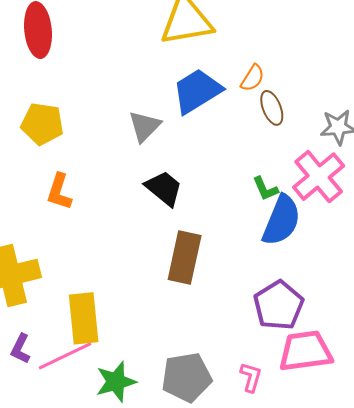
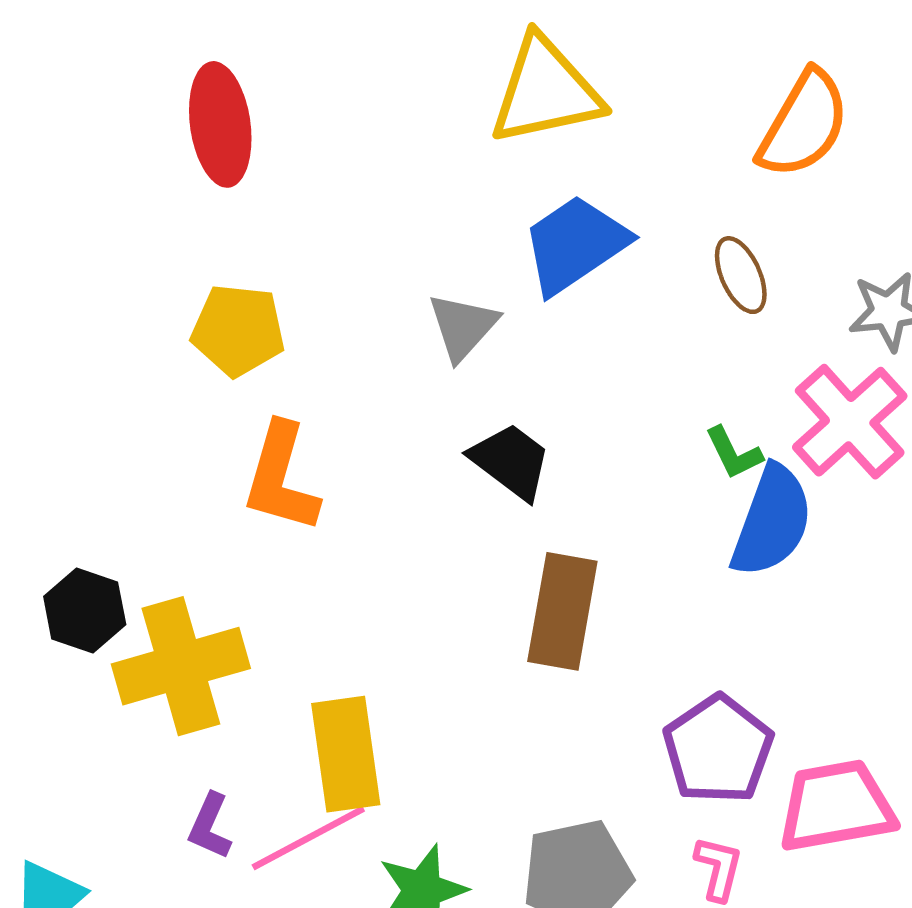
orange semicircle: (252, 78) -> (804, 124), moved, size x1.8
orange L-shape: (59, 192) -> (281, 478), size x1.4
purple pentagon: (279, 305) -> (718, 749), moved

